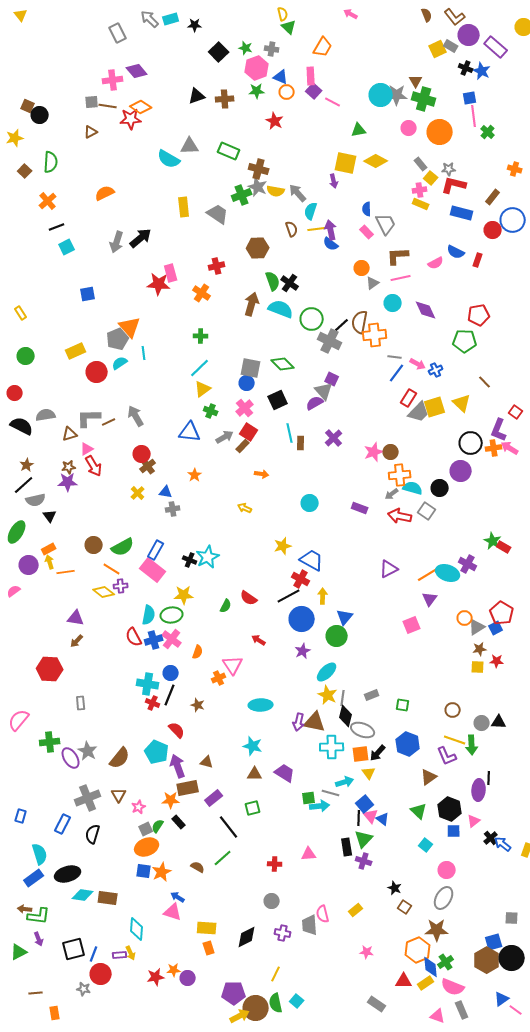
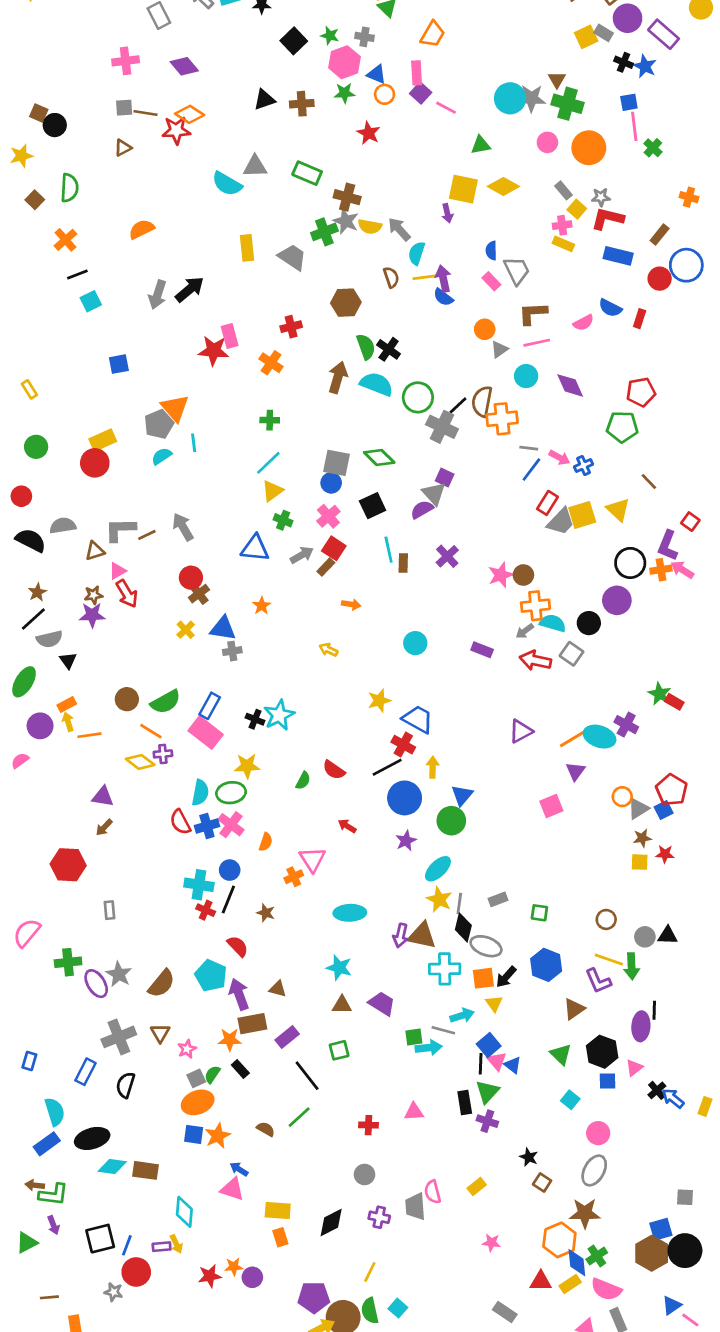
pink cross: (113, 80) -> (126, 61), moved
red circle: (97, 372) -> (95, 463), moved
blue triangle: (166, 492) -> (223, 628), size x1.5

